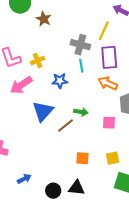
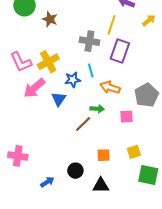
purple rectangle: (109, 57) -> (120, 51), turned 30
yellow cross: (38, 61) -> (48, 62), size x1.5
cyan line: (81, 66) -> (91, 70), moved
orange arrow: (108, 83) -> (110, 87), moved
blue triangle: (43, 111) -> (59, 99), moved, size x0.7
black circle: (53, 191) -> (75, 171), moved

